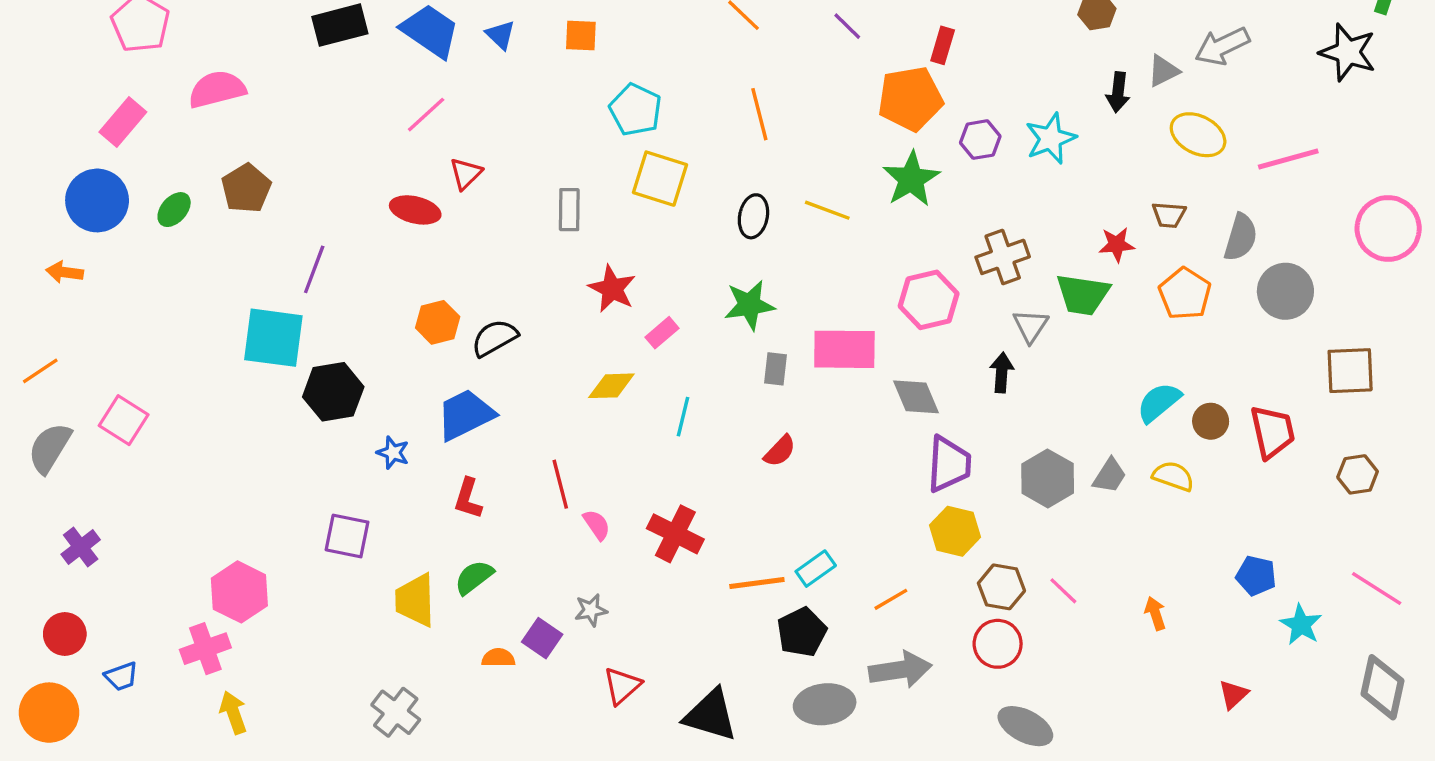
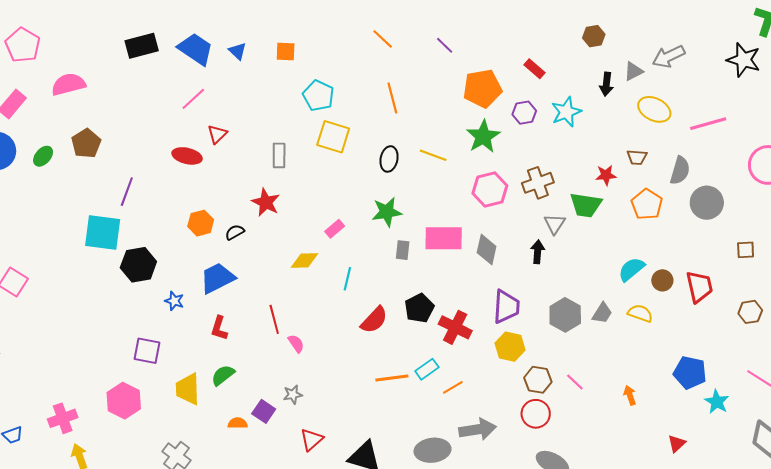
red rectangle: (943, 45) -> (534, 69), moved, turned -65
red star: (612, 289) -> (266, 202), moved
pink hexagon: (929, 300) -> (490, 190), moved
black semicircle: (494, 338) -> (235, 232), size x0.7
brown square: (1350, 371) -> (746, 250), size x0.6
gray diamond: (916, 397) -> (487, 250), moved, turned 36
red semicircle: (780, 451) -> (374, 320), moved, size x1.4
red cross: (675, 534) -> (455, 327), moved
blue pentagon: (1256, 576) -> (690, 373), size x1.4
pink hexagon: (239, 592) -> (124, 401), moved
orange line: (891, 599) -> (453, 387), moved
black pentagon: (802, 632) -> (419, 308), moved

